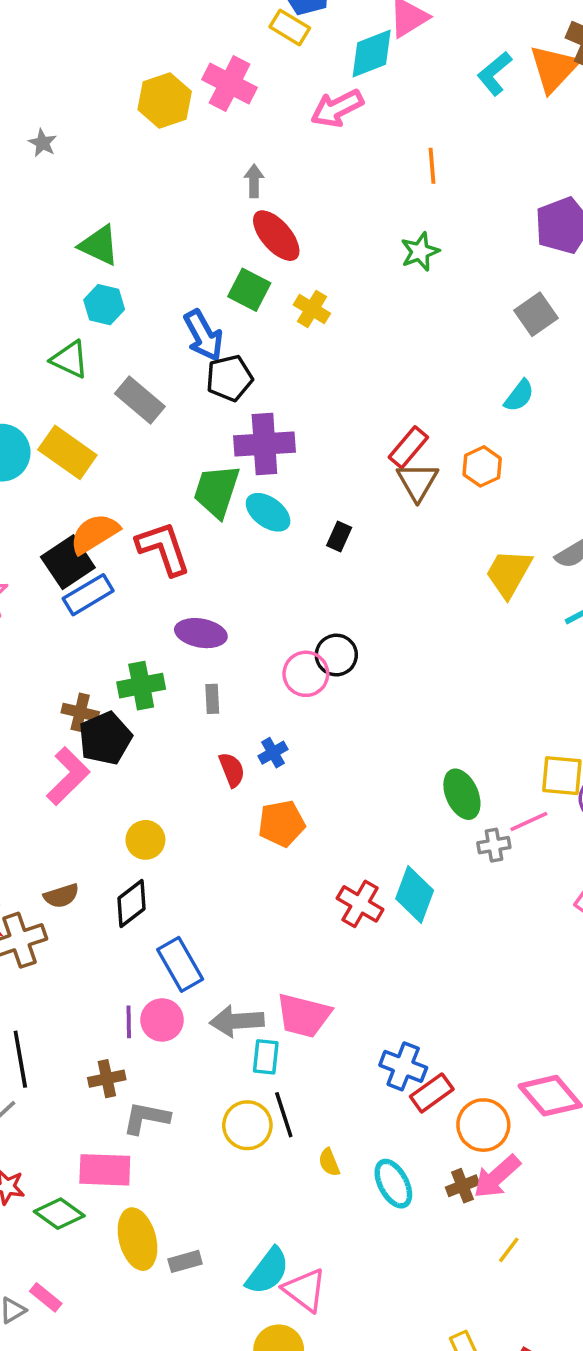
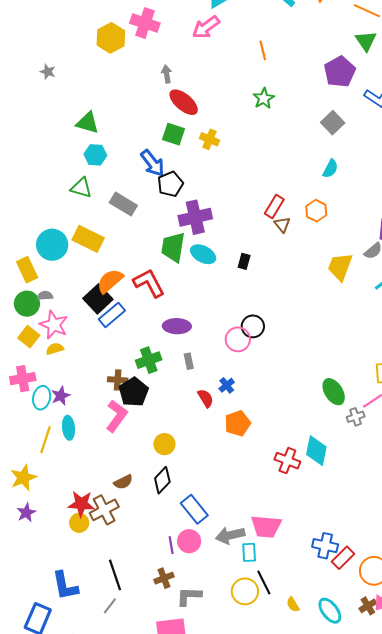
brown triangle: (417, 482) -> (282, 225), size x0.7

